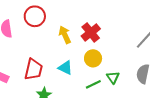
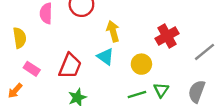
red cross: (91, 32) -> (167, 36), moved
cyan triangle: (65, 68) -> (105, 57), moved

